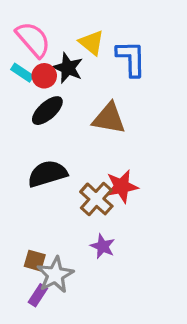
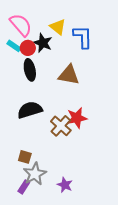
black ellipse: (47, 111) -> (30, 70), turned -60
purple star: (103, 246) -> (65, 185), moved
brown square: (35, 261) -> (25, 157), moved

